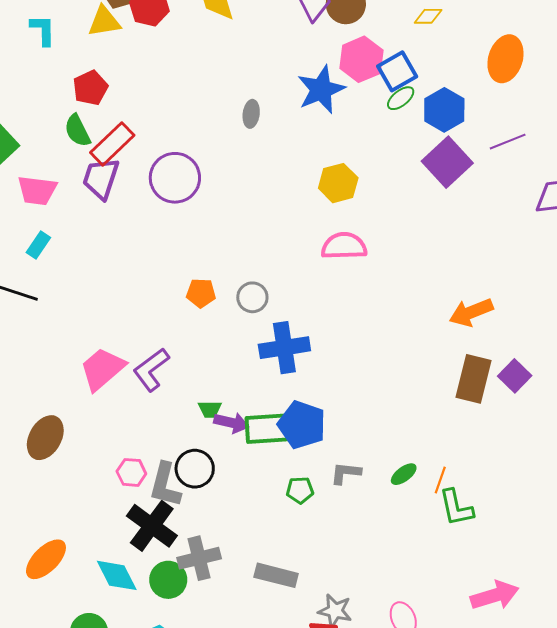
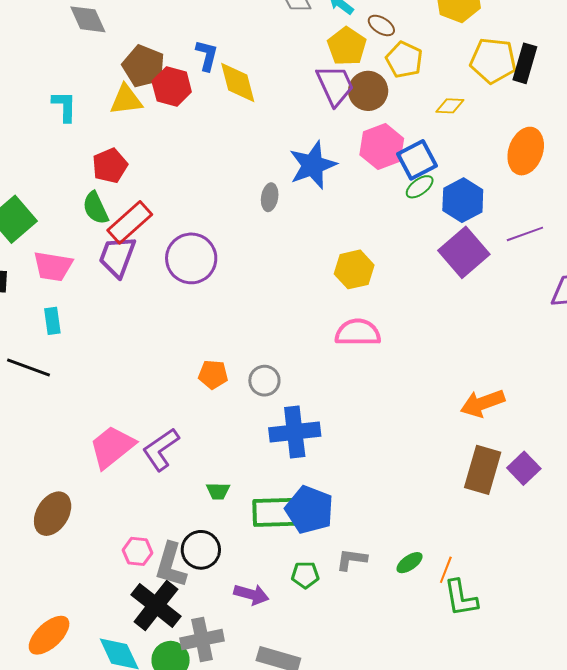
blue star: (321, 90) -> (313, 165), moved
cyan rectangle: (38, 245) -> (52, 321), turned -44
purple arrow: (231, 423) -> (251, 594), moved

